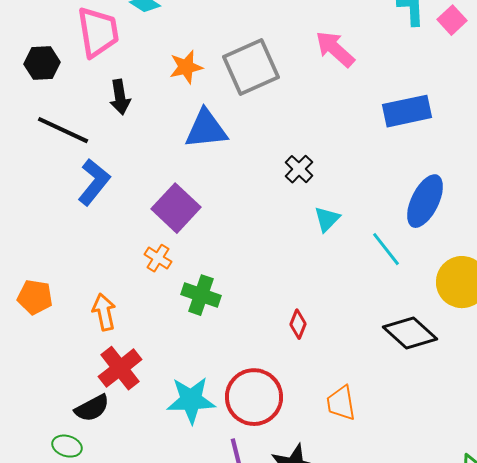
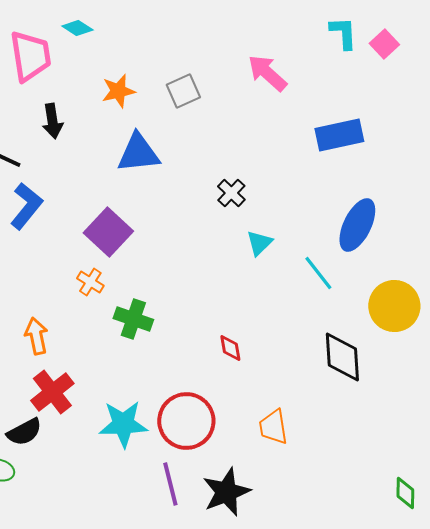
gray square: (251, 67) -> (183, 91), size x0.6
red diamond: (298, 324) -> (230, 348), turned -32
black diamond: (410, 333) -> (342, 357), turned 44

